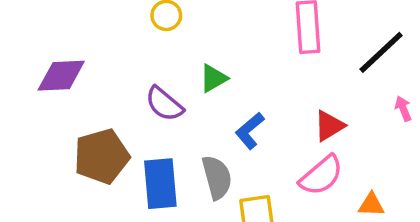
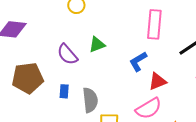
blue L-shape: (250, 131) -> (138, 61), moved
blue rectangle: (160, 184) -> (64, 91), moved, size x0.5

